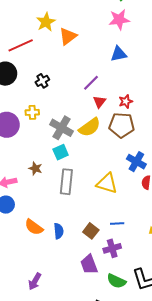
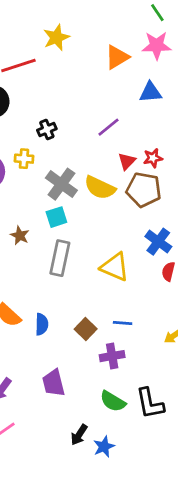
orange triangle: (68, 36) -> (117, 57), moved
black cross: (42, 81) -> (47, 130), moved
red triangle: (99, 102) -> (127, 161), moved
yellow semicircle: (90, 127) -> (100, 188), turned 55
purple trapezoid: (89, 264) -> (54, 383), moved

